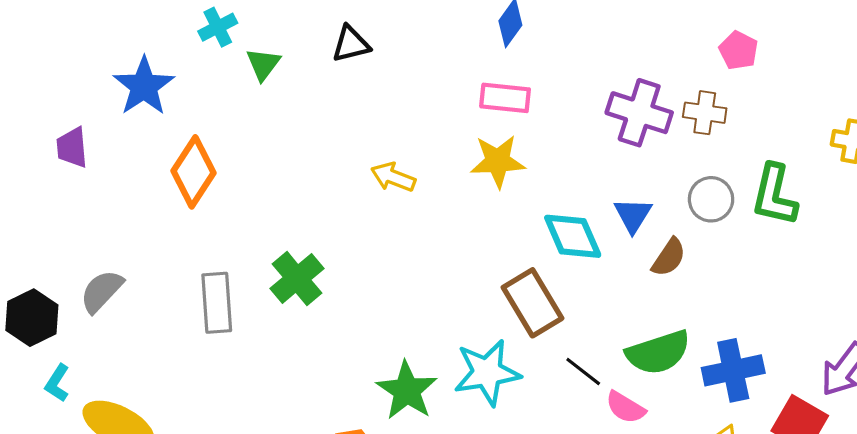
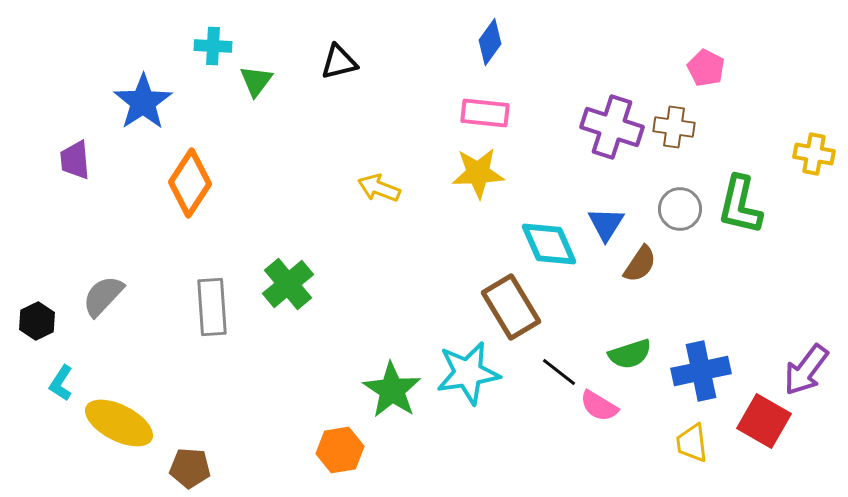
cyan cross: (218, 27) -> (213, 46), turned 30
black hexagon: (32, 318) -> (37, 321), size x0.7
green semicircle: (658, 352) -> (630, 354), size x0.7

